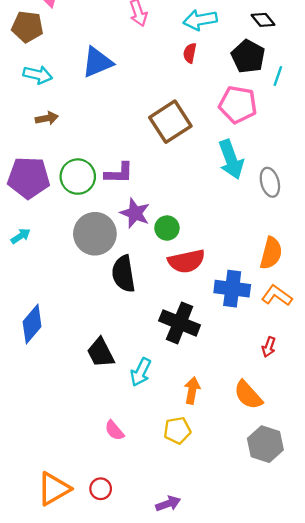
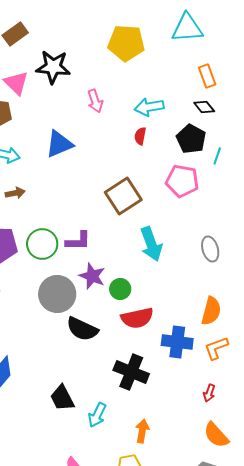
cyan arrow: (231, 159) -> (151, 244), moved
black semicircle: (124, 274) -> (82, 329), turned -56
orange L-shape: (277, 295) -> (216, 348), turned -56
orange semicircle: (248, 395) -> (216, 435), moved

